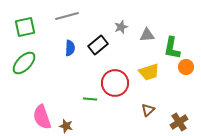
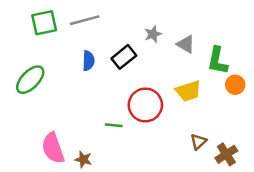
green square: (25, 27) -> (44, 23), moved
gray triangle: (147, 35) -> (186, 44), turned 35
brown triangle: (148, 110) -> (198, 142), moved

